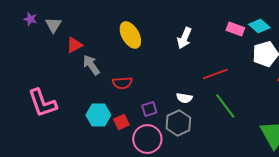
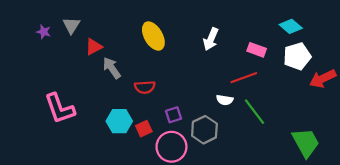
purple star: (30, 19) -> (44, 32), moved
pink rectangle: (235, 29) -> (257, 50), moved
white semicircle: (184, 98) -> (225, 100), moved

